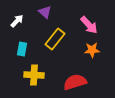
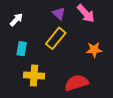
purple triangle: (45, 12) -> (59, 13), moved
pink arrow: (89, 25) -> (86, 13), moved

